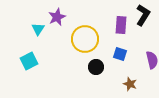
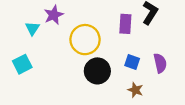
blue square: (120, 54) -> (132, 62), moved
black circle: (96, 67) -> (97, 71), size x1.5

